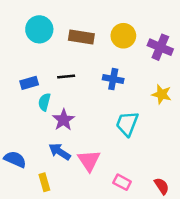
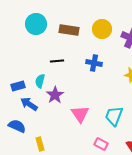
blue rectangle: (29, 83) -> (18, 86), moved
cyan trapezoid: (127, 124) -> (114, 116), moved
blue arrow: (60, 152) -> (29, 104), moved
pink triangle: (89, 161) -> (80, 114), moved

